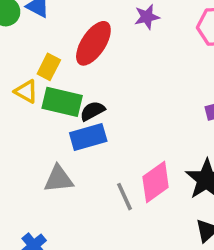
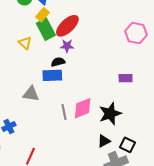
purple star: (147, 17) -> (67, 46), moved
yellow rectangle: (49, 67) -> (43, 15), moved
green rectangle: (62, 102) -> (46, 29), moved, turned 35

